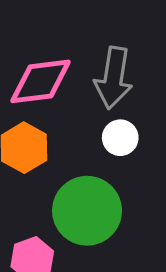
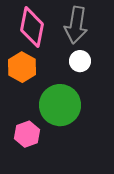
pink diamond: (41, 81) -> (32, 27), turned -72

